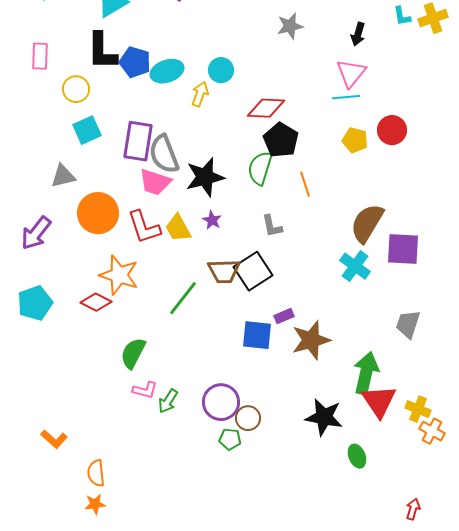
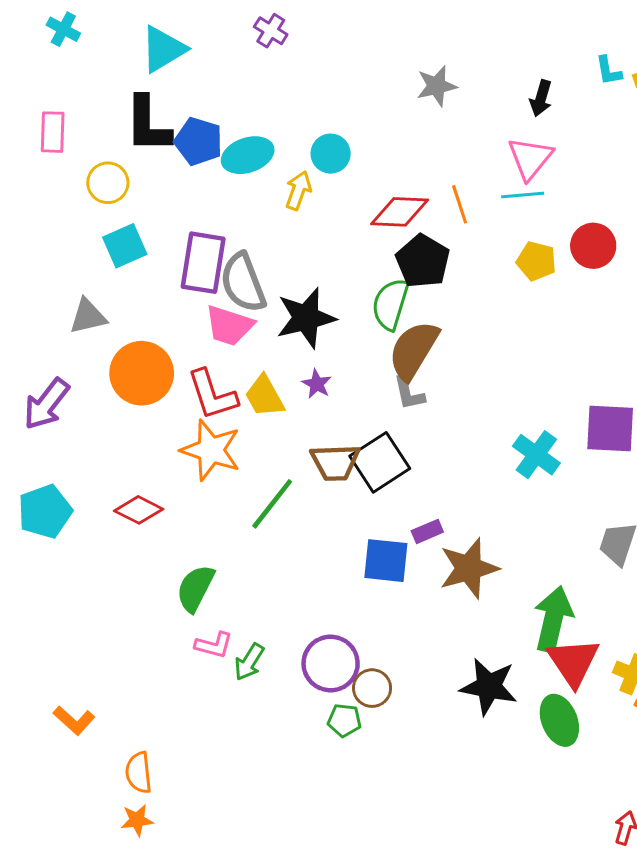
orange line: (305, 184) -> (460, 204), moved
brown semicircle: (367, 223) -> (414, 350), moved
orange star: (119, 275) -> (211, 450), moved
green ellipse: (357, 456) -> (559, 720), moved, size x1.4

